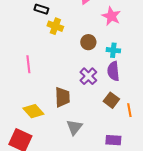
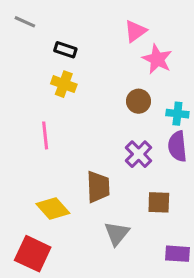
pink star: (111, 16) -> (157, 59), moved
yellow cross: (55, 26) -> (64, 84), moved
brown square: (111, 100) -> (159, 202), moved, turned -35

